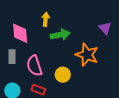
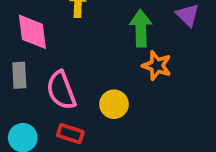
green arrow: (60, 35) -> (141, 28), moved, turned -78
orange star: (87, 55) -> (157, 66), size x0.7

